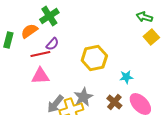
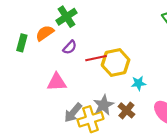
red line: (40, 54) -> (96, 58), moved
cyan star: (126, 77) -> (138, 83), moved
brown cross: (114, 102) -> (126, 110), moved

